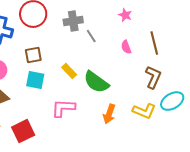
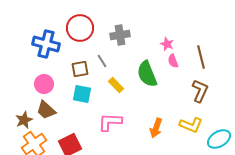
pink star: (125, 15) -> (167, 44), moved
gray line: (91, 36) -> (102, 61), moved
green semicircle: (96, 82) -> (147, 74), moved, turned 32
cyan ellipse: (172, 101) -> (219, 139), moved

